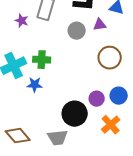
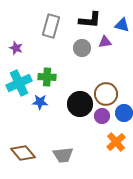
purple star: (22, 21) -> (16, 48), moved
brown circle: (110, 58) -> (106, 94), moved
black circle: (75, 114) -> (80, 104), moved

